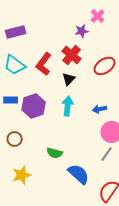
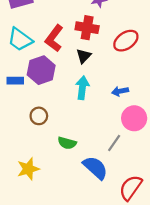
red cross: (72, 55) -> (87, 28), turned -30
purple hexagon: (34, 106) -> (41, 70), moved
brown circle: (15, 139) -> (39, 116), moved
gray line: (107, 154) -> (114, 143), moved

